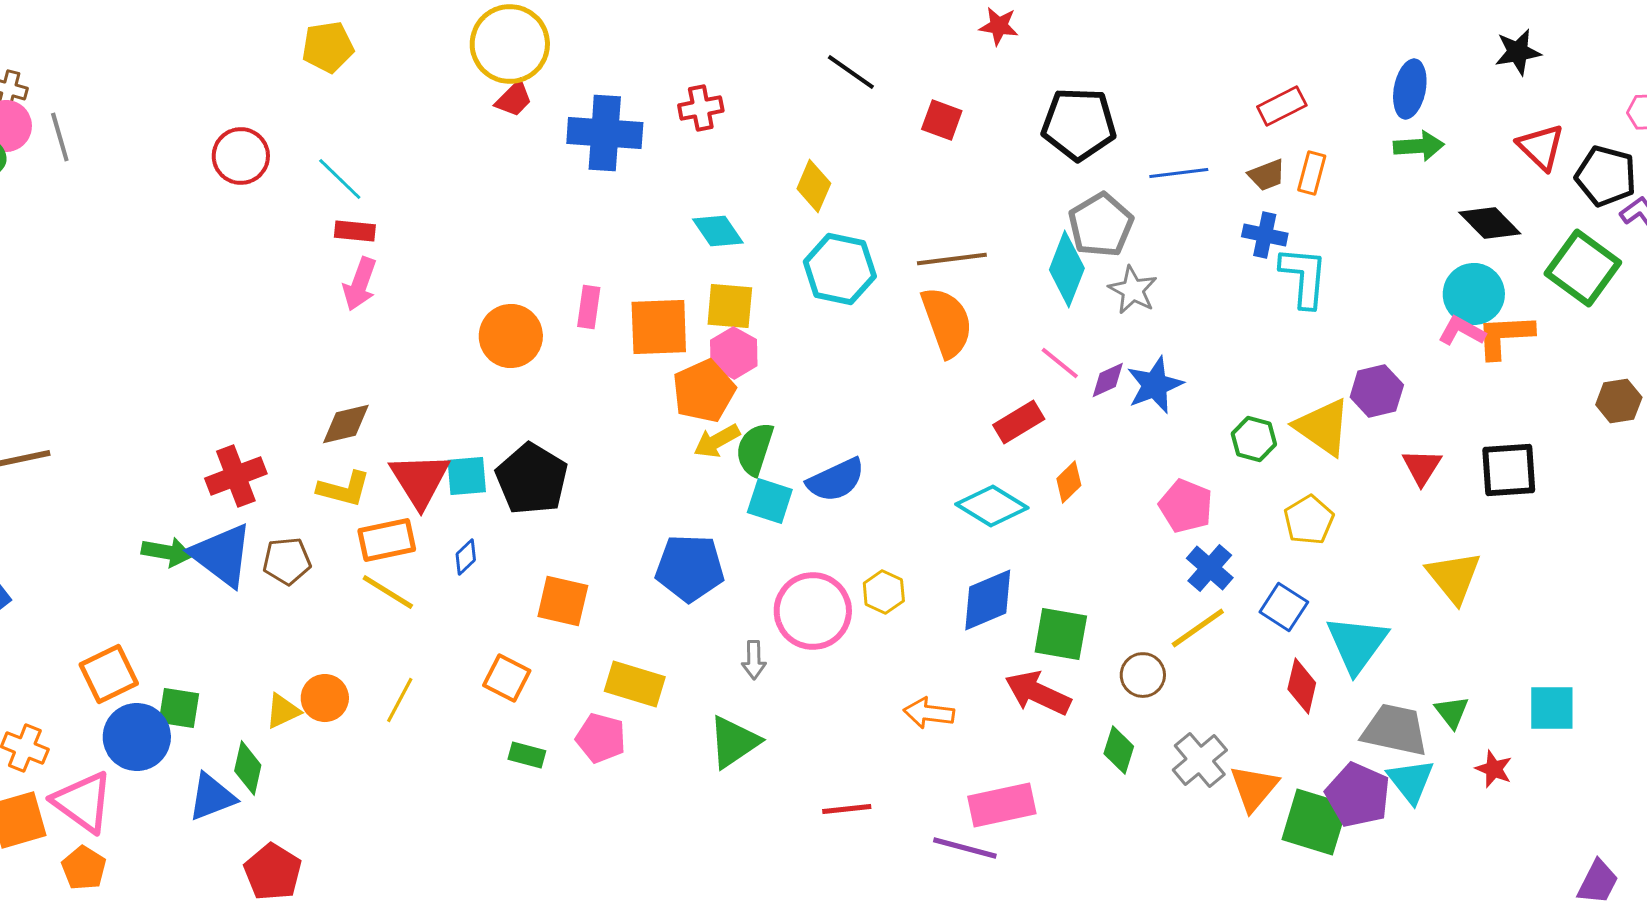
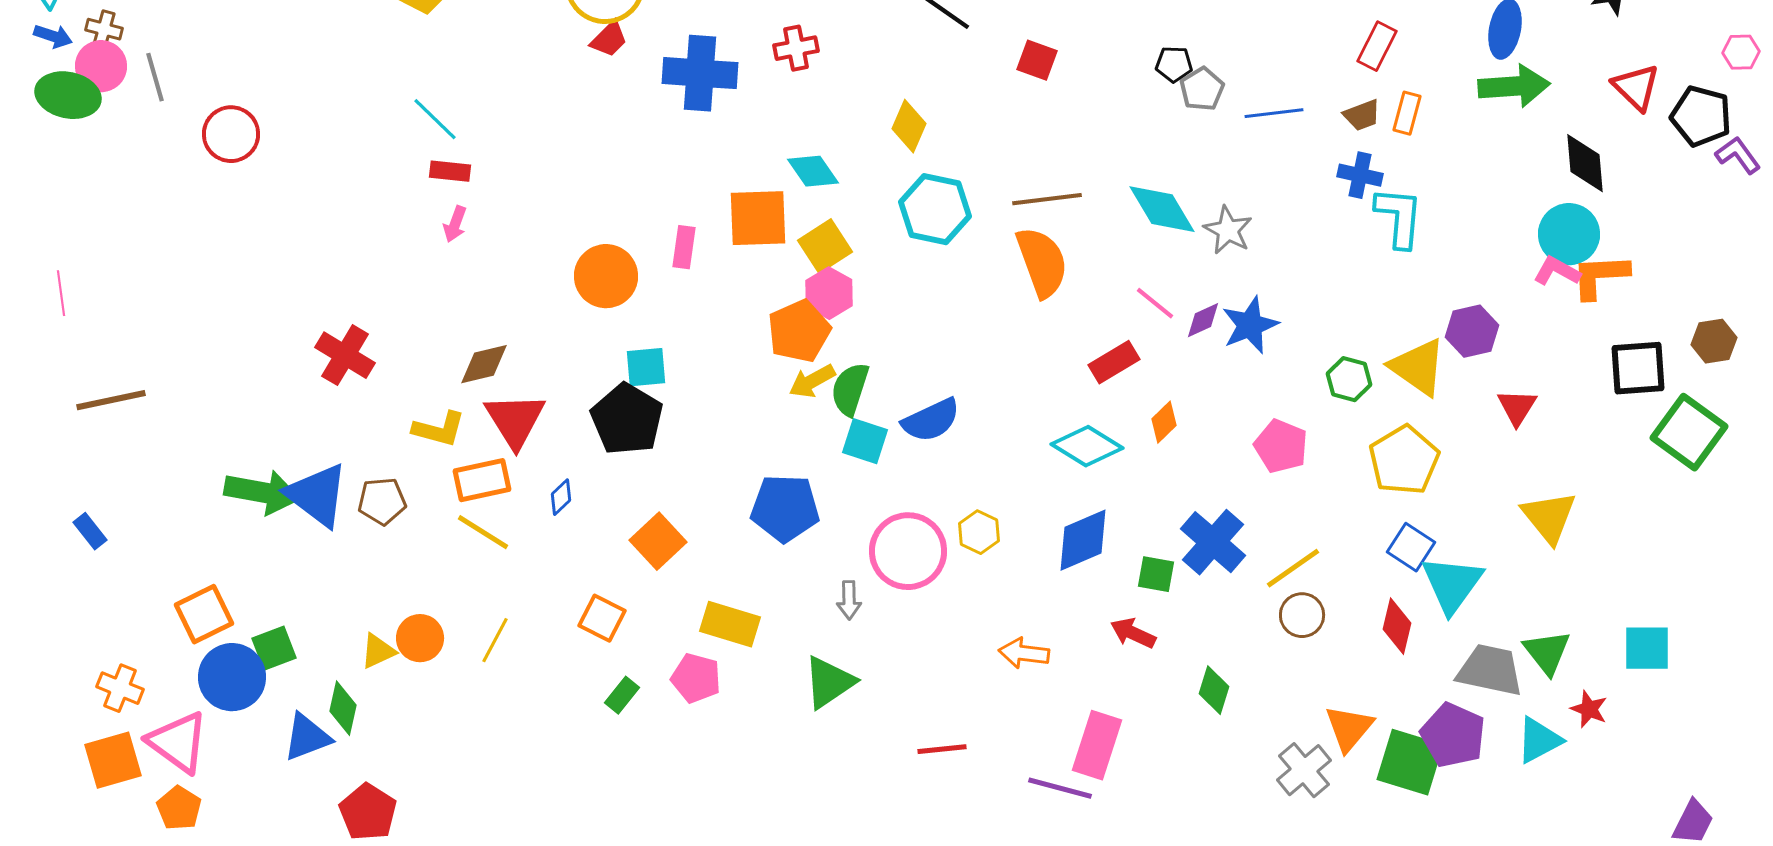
red rectangle: (1282, 106) -> (1377, 46), turned -36
black pentagon: (1079, 124) -> (1174, 64), size x0.5
green arrow: (1419, 146) -> (1514, 86), size x1.4
red circle: (241, 156) -> (231, 134), moved
black diamond: (1490, 223) -> (1585, 163), turned 40
gray pentagon: (1101, 225) -> (1202, 89), moved, size x0.7
green square: (1583, 268) -> (1689, 432), moved
cyan diamond: (1067, 269) -> (1162, 209), turned -52
pink arrow: (360, 284) -> (455, 224), size x0.7
yellow square: (730, 306) -> (825, 246), turned -38
orange square: (659, 327) -> (758, 218), moved
brown diamond: (346, 424) -> (484, 364), moved
black square: (1509, 470) -> (1638, 368), moved
red cross: (236, 476) -> (345, 355), moved, turned -38
cyan square: (467, 476) -> (646, 367), moved
yellow pentagon: (1309, 520) -> (1404, 460), size x1.4
green arrow: (167, 552) -> (262, 492), size x1.5
blue cross: (1210, 568) -> (1213, 542), moved, size x1.4
orange square: (563, 601) -> (658, 541), turned 34
blue square: (1284, 607) -> (1411, 547), moved
green square: (1061, 634) -> (1156, 574), size x0.7
brown circle: (1143, 675) -> (1302, 615), moved
red arrow: (1038, 693) -> (1133, 633), size x0.7
green square: (179, 708) -> (274, 648), turned -30
green triangle: (1452, 712) -> (1547, 652), size x1.4
green rectangle: (527, 755) -> (622, 695), turned -66
gray cross: (1200, 760) -> (1304, 770), moved
cyan triangle: (1411, 781) -> (1539, 740), moved, turned 40
pink rectangle: (1002, 805) -> (1097, 745), turned -60

